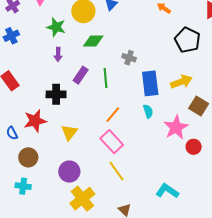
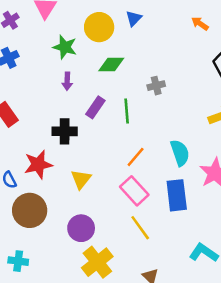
gray cross: (129, 58) -> (156, 86), turned -32
blue rectangle: (150, 83) -> (177, 195), moved
cyan semicircle: (148, 111) -> (180, 153), size x1.5
brown circle: (28, 157) -> (30, 210), size x1.4
cyan cross: (23, 186) -> (18, 261), moved

